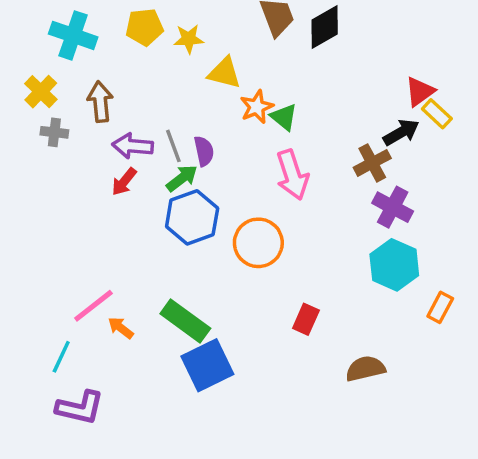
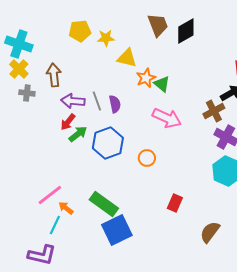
cyan cross: (73, 35) -> (19, 44), moved
pink arrow: (292, 175) -> (167, 118), turned -48
green arrow: (182, 178) -> (78, 134), moved
orange circle: (258, 243) -> (147, 158), size x0.6
cyan line: (61, 357) -> (55, 225), moved
brown semicircle: (365, 369) -> (210, 232), turned -40

